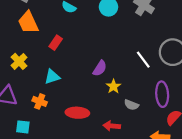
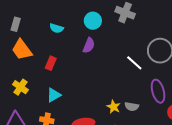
purple semicircle: (100, 68) -> (89, 45), moved
yellow star: (113, 86) -> (114, 107), moved

